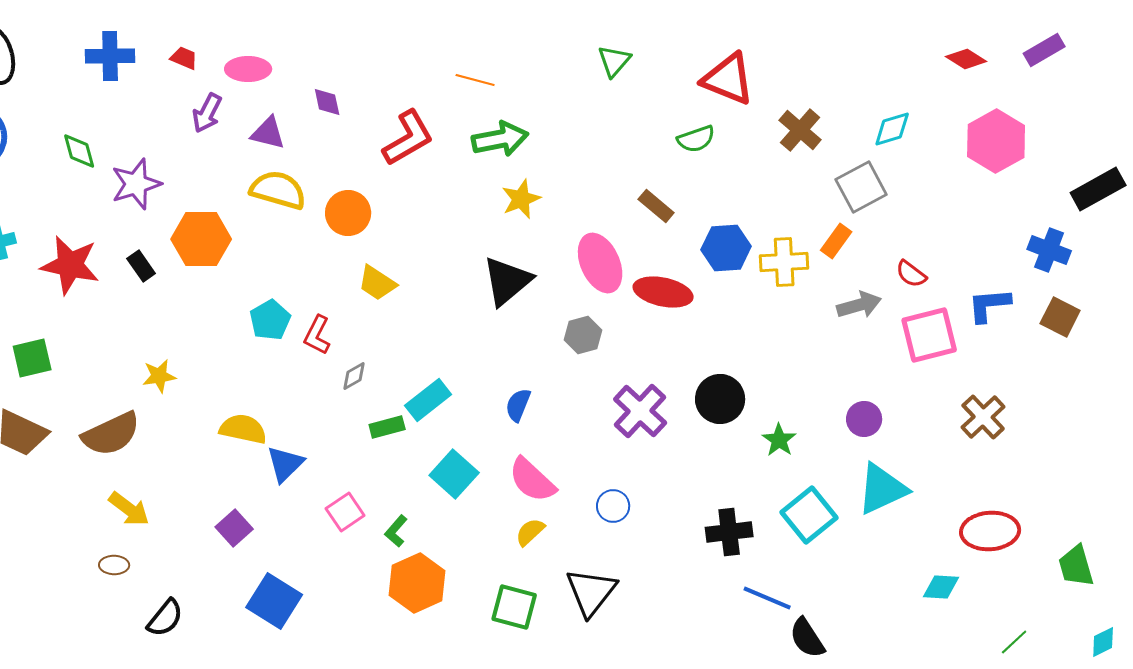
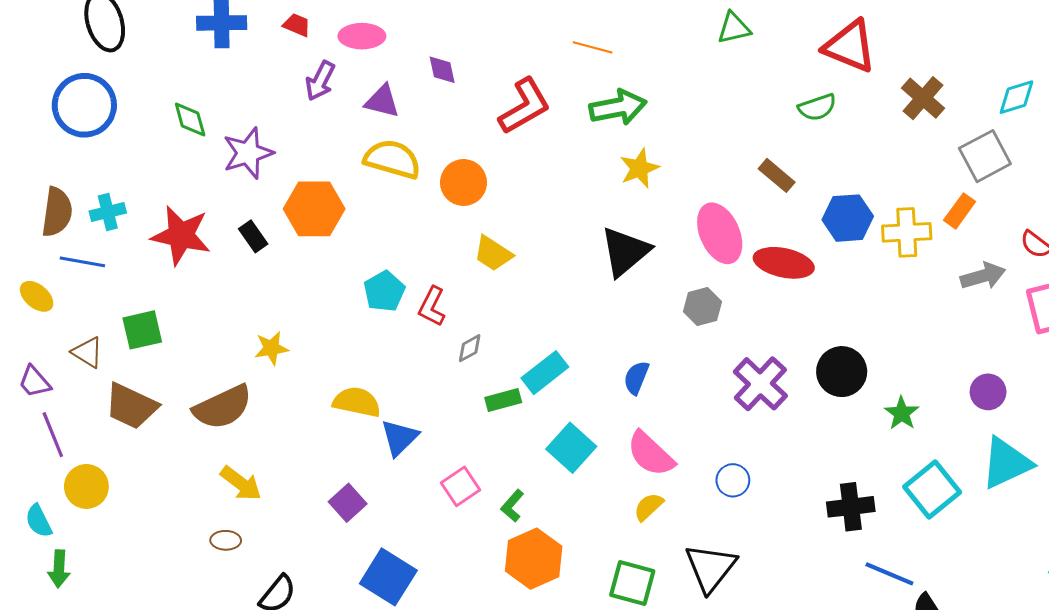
green triangle: (614, 61) -> (734, 28), turned 36

